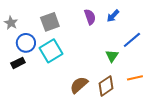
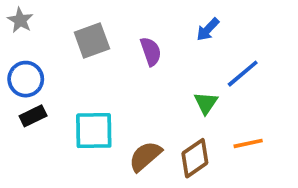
purple semicircle: (90, 17) -> (151, 51), moved
gray star: (11, 23) -> (20, 20), moved
blue circle: (26, 43) -> (26, 79), moved
cyan square: (51, 51) -> (94, 131), moved, turned 30

